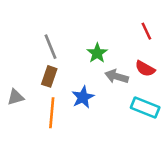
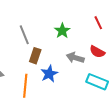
green star: (97, 53) -> (62, 31), moved
brown rectangle: (49, 76) -> (35, 56), moved

